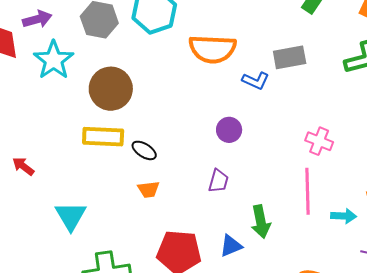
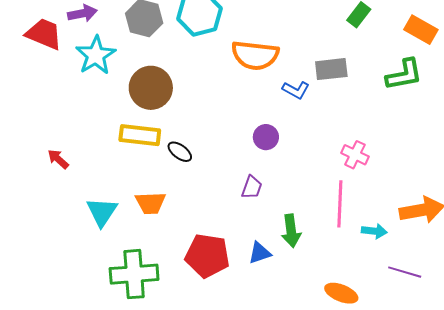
orange trapezoid: (148, 189) -> (151, 203), moved, size x1.4

